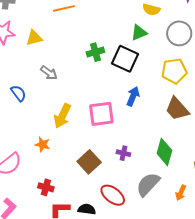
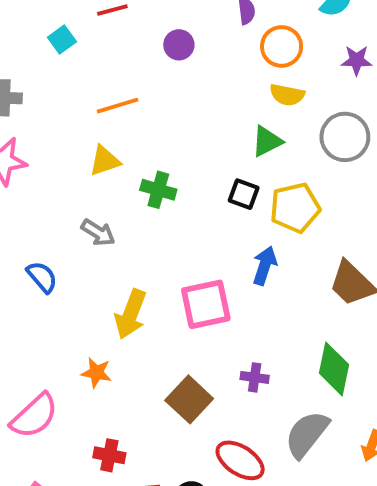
yellow triangle: (34, 38) -> (105, 161), moved
green cross: (95, 52) -> (158, 190), moved, turned 36
black square: (125, 59) -> (244, 194), size x0.6
yellow pentagon: (174, 71) -> (295, 208), moved

